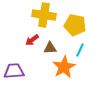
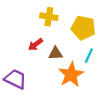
yellow cross: (44, 15) -> (49, 17), size x0.7
purple trapezoid: (14, 71) -> (15, 79), turned 30

